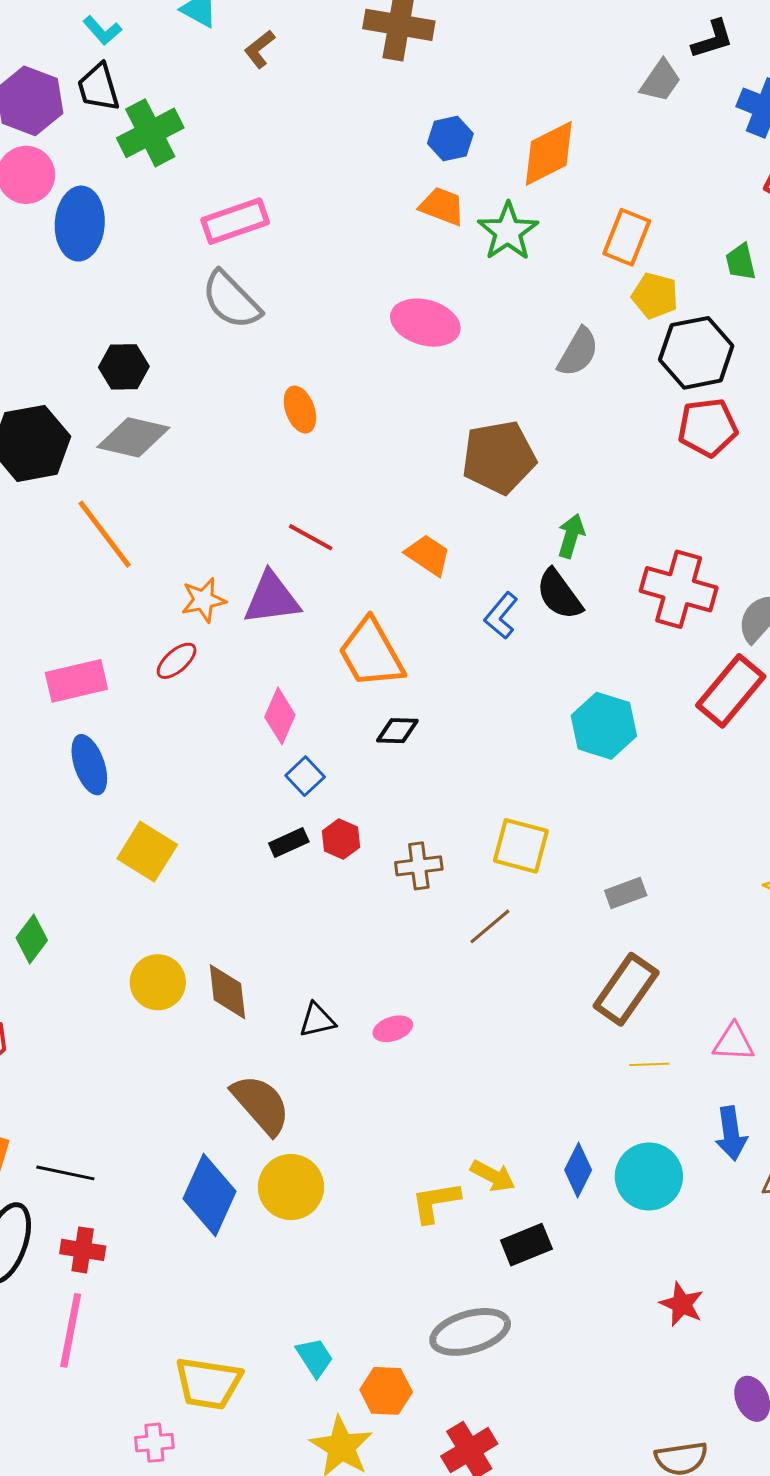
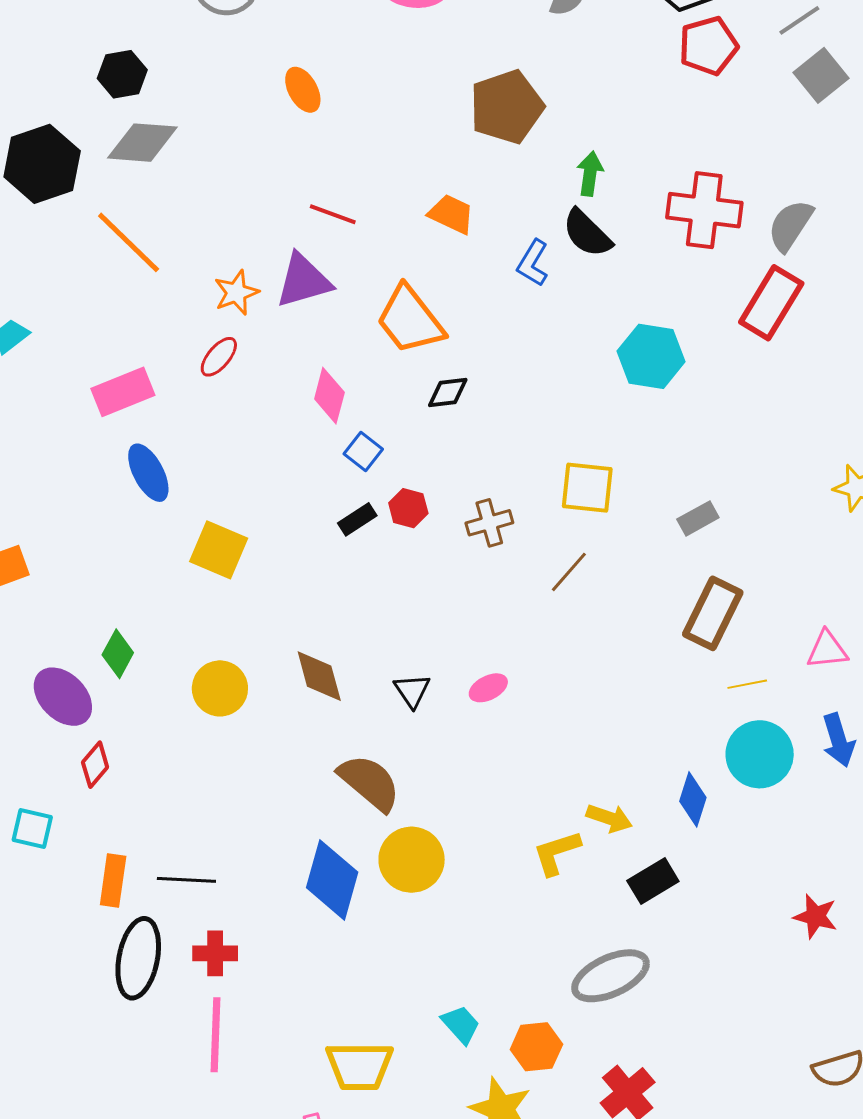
yellow circle: (158, 982) -> (220, 688), moved
black triangle: (317, 1020) -> (412, 691), turned -42
cyan circle: (649, 1176) -> (760, 754), moved

